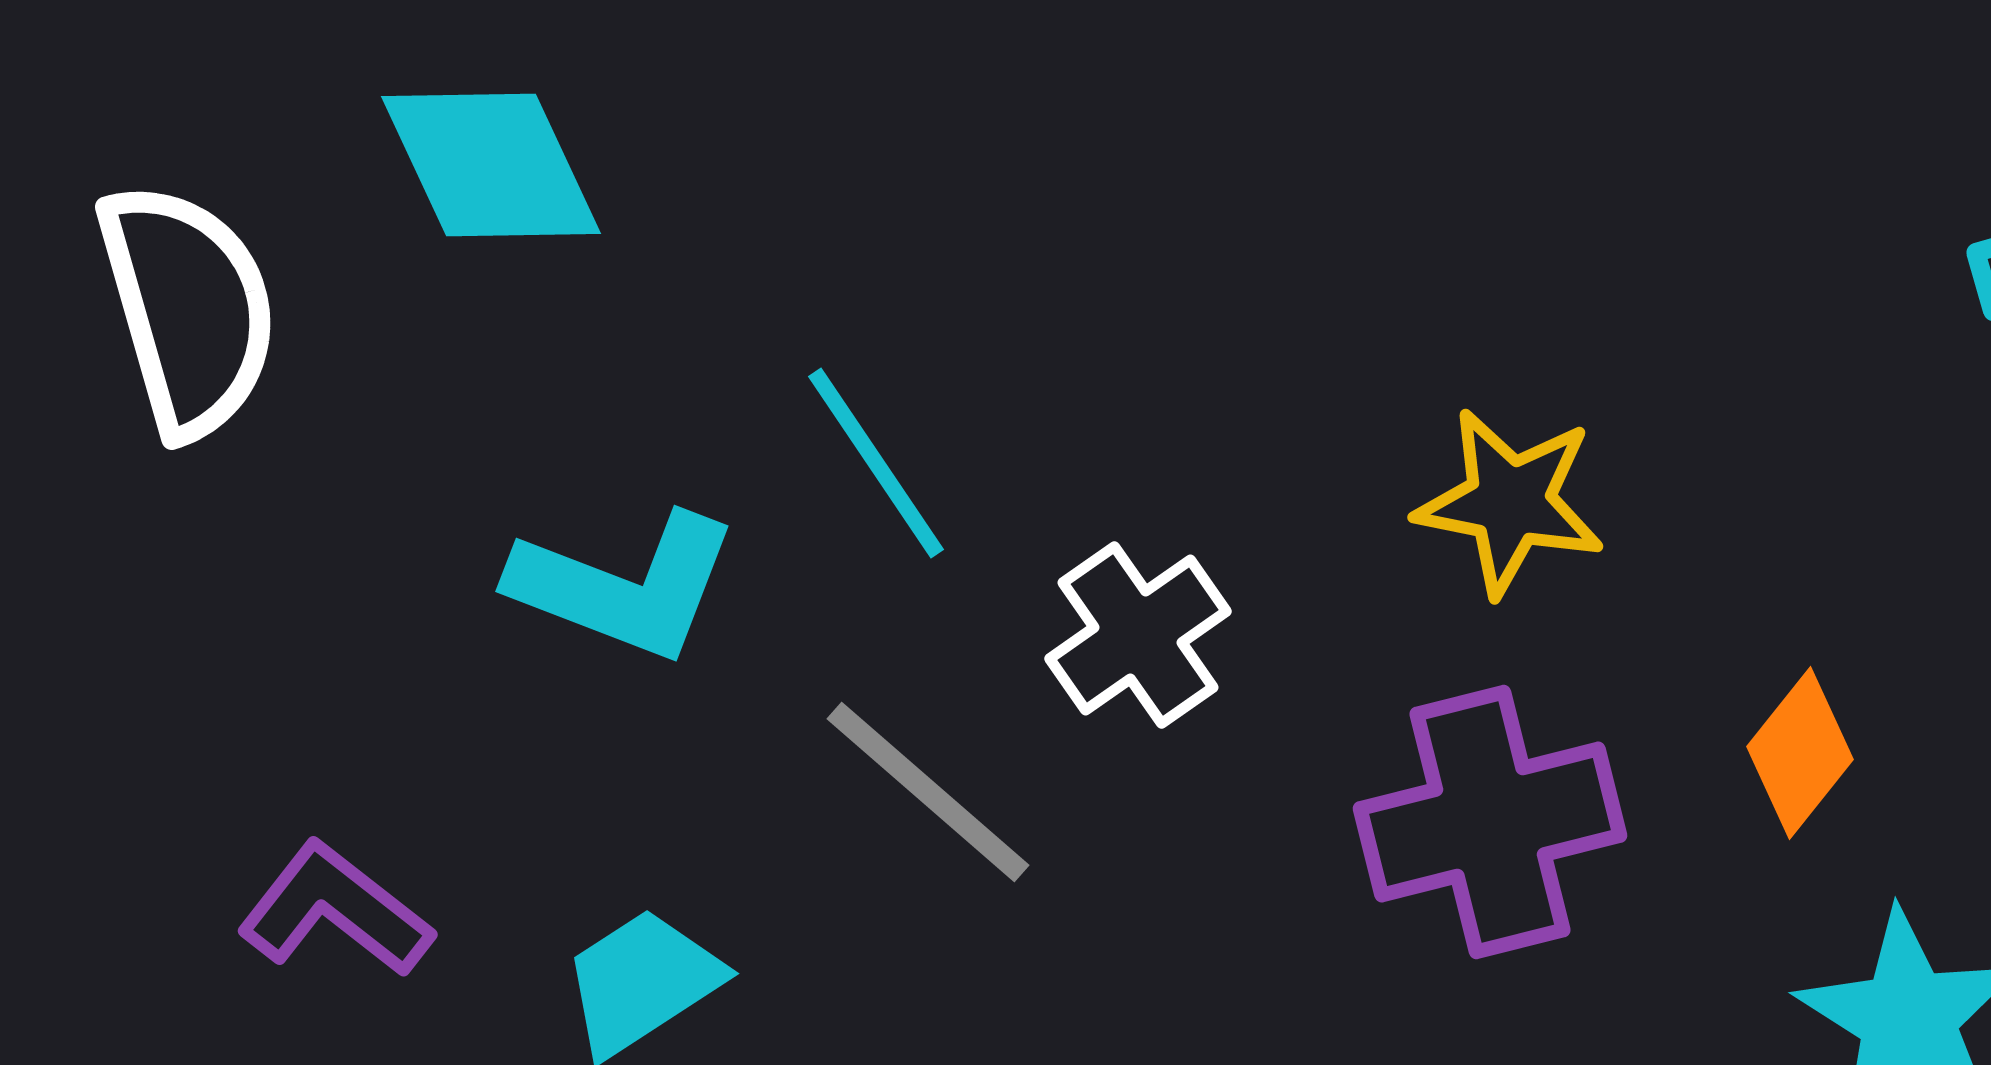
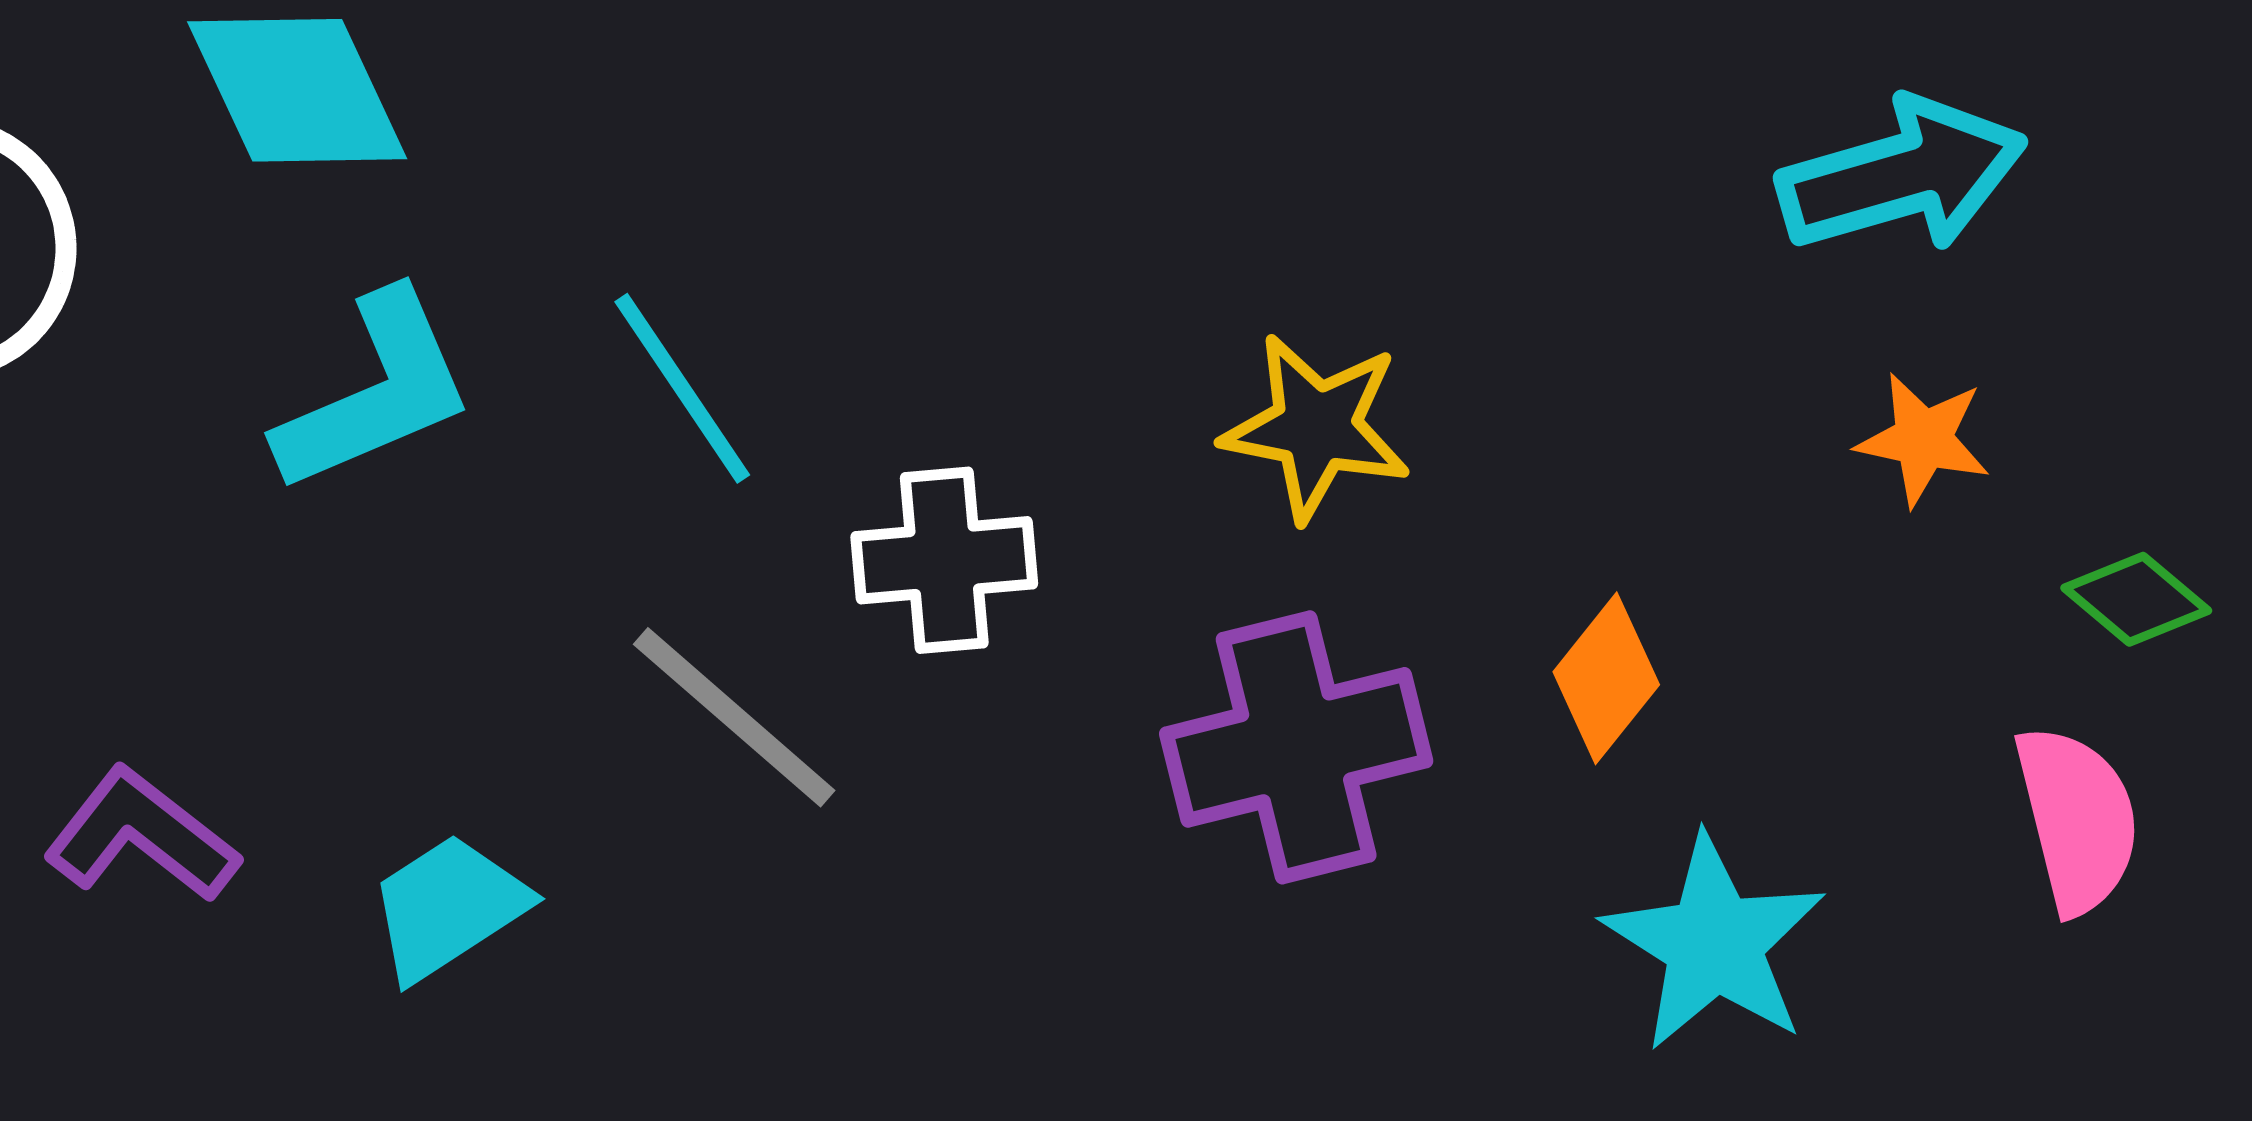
cyan L-shape: (624, 586) -> (375, 392), moved, turned -44
white cross: (1138, 635) -> (944, 560), turned 30

